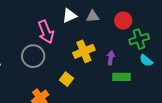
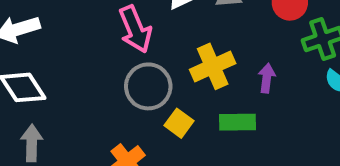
gray circle: (33, 56) -> (148, 86), moved
green rectangle: (122, 77) -> (238, 122), moved

